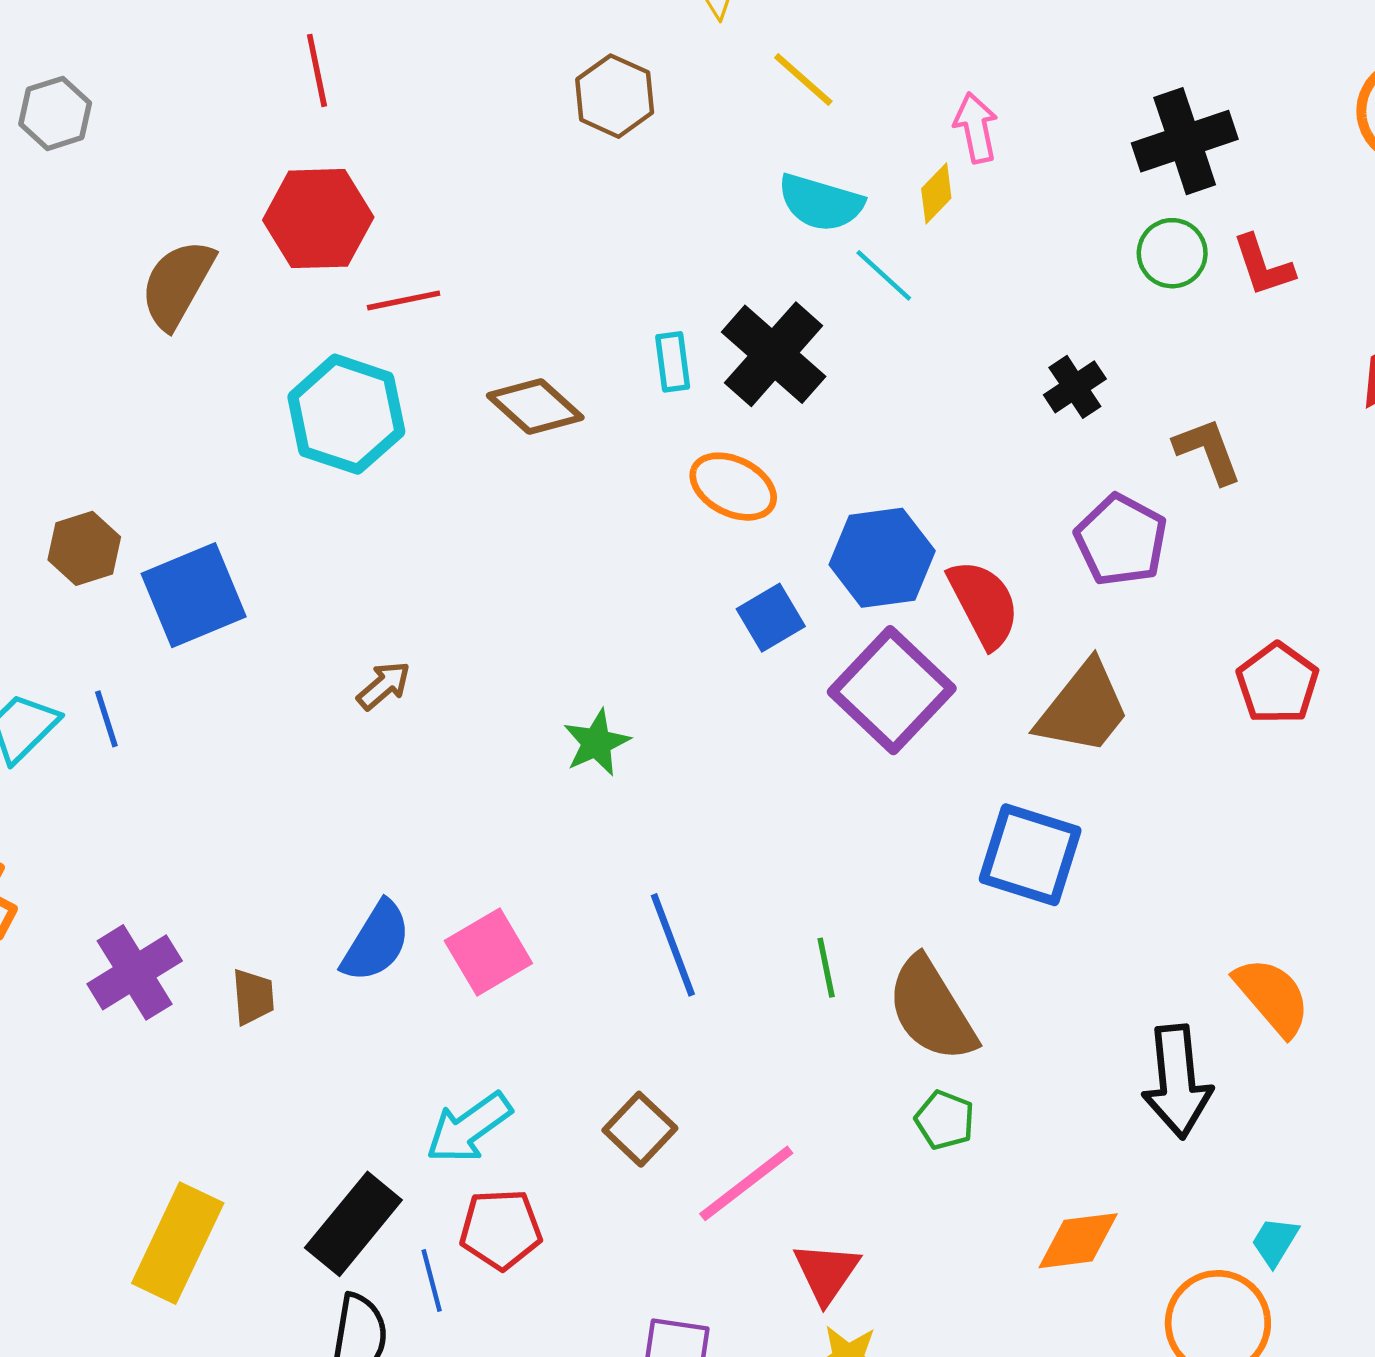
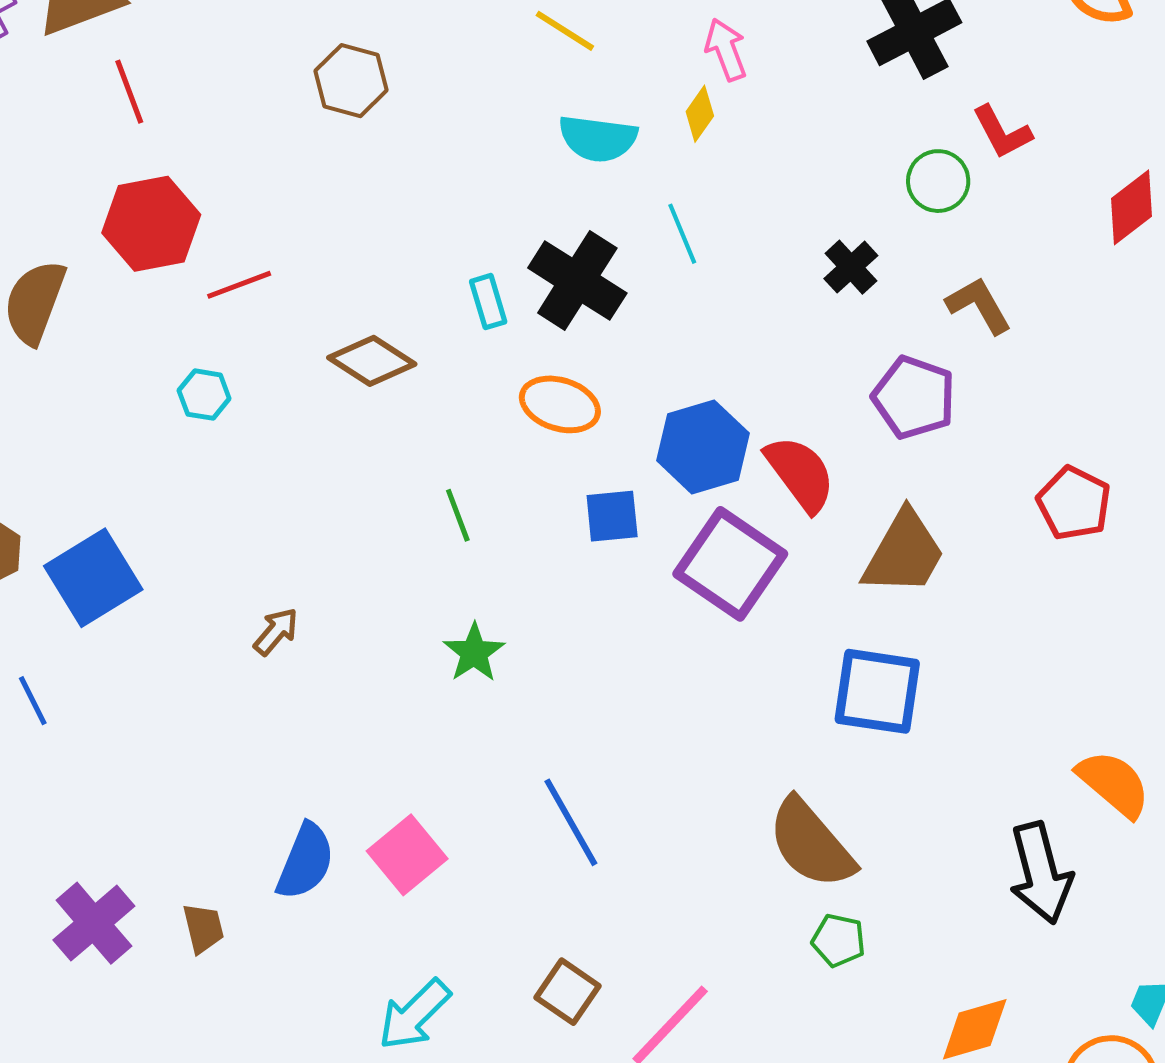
brown hexagon: (615, 96) -> (351, 81), moved
green circle: (1172, 253) -> (938, 181), moved
cyan line: (884, 275) -> (682, 234), moved, turned 34
cyan hexagon: (346, 414) -> (204, 395), size x0.5
blue square: (771, 618) -> (612, 516), turned 34
green line: (826, 968) -> (458, 515), moved

